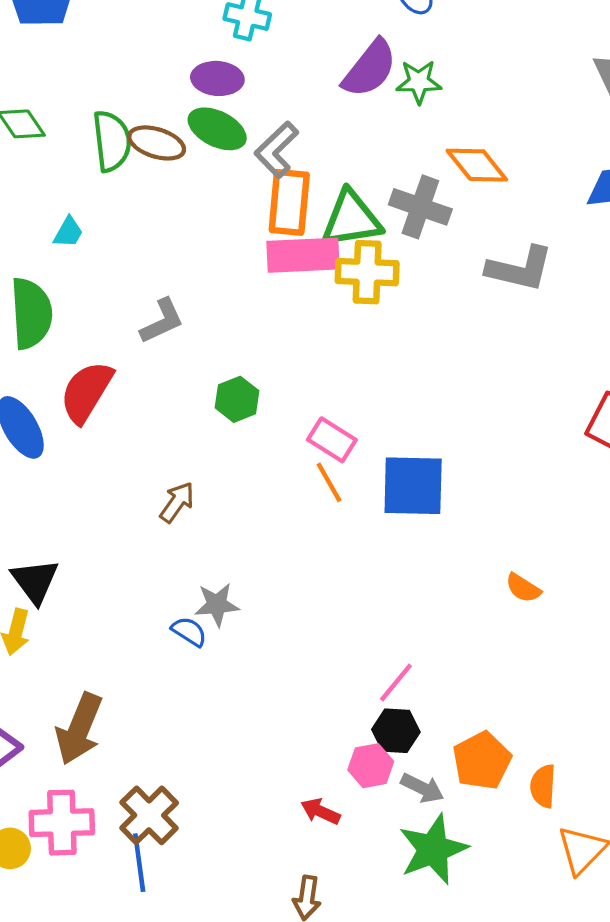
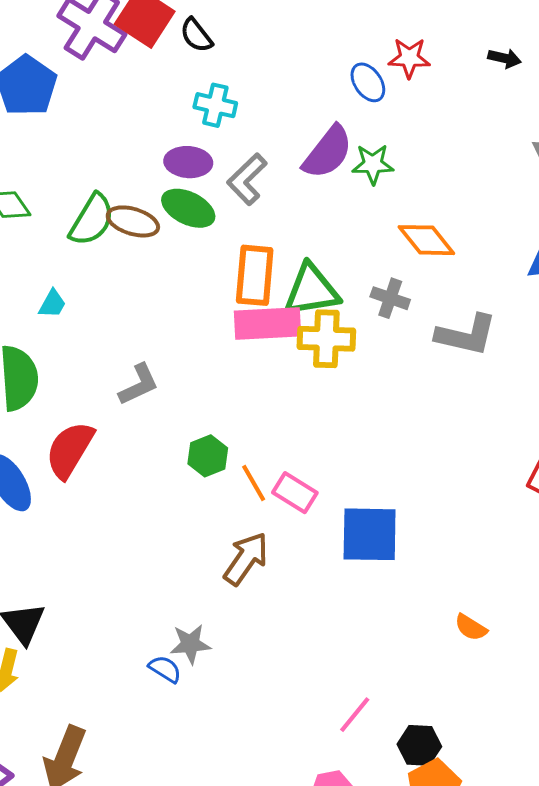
green semicircle: (112, 141) -> (92, 220), turned 38
gray L-shape: (277, 150) -> (247, 179), moved
gray cross: (420, 207) -> (390, 298), moved, size x0.7
orange line: (329, 482) -> (254, 483), moved
brown arrow: (177, 502) -> (246, 559), moved, size x1.4
black hexagon: (396, 731) -> (419, 745), moved

